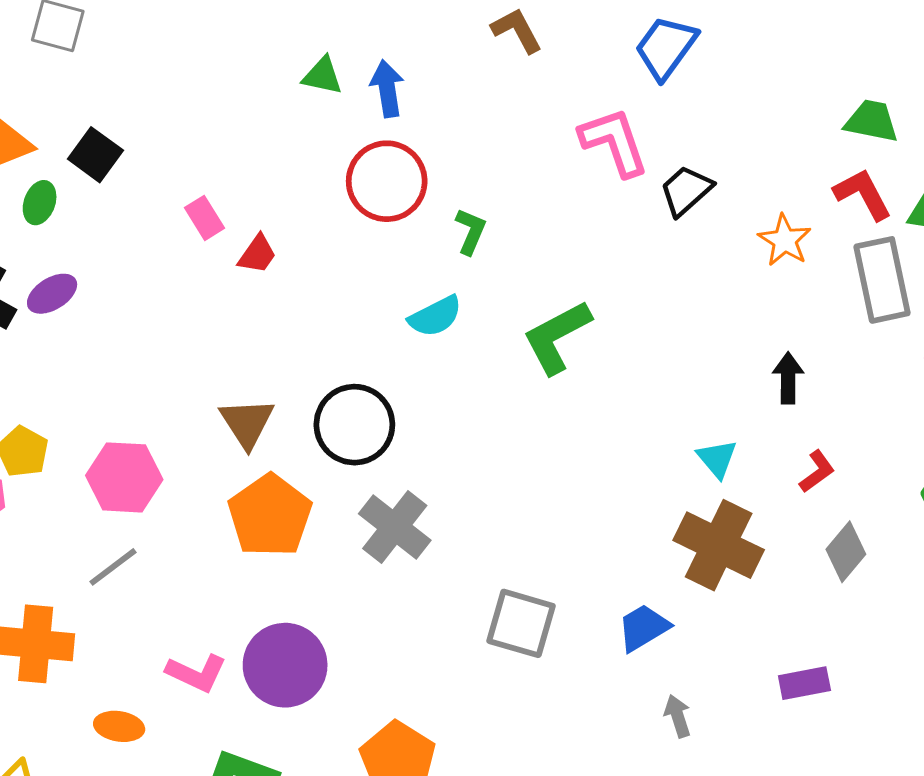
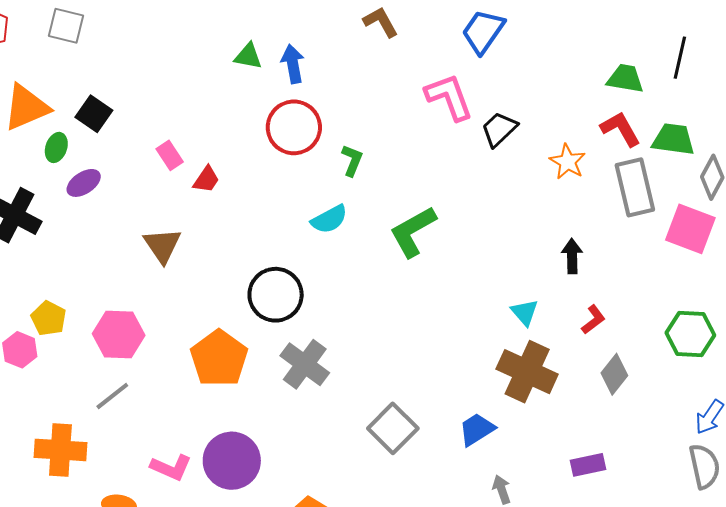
purple ellipse: (52, 294) -> (84, 183), moved
brown triangle: (247, 423) -> (162, 245), moved
gray square: (521, 623) -> (393, 428), turned 30

